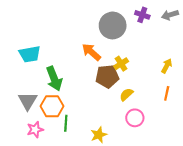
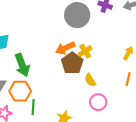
orange arrow: (91, 52) -> (65, 48), moved, turned -66
brown pentagon: (107, 76) -> (72, 63), turned -30
yellow semicircle: (126, 95) -> (90, 80), turned -80

